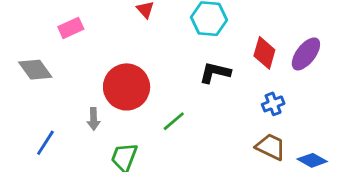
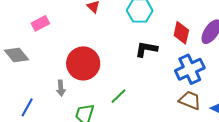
blue cross: (273, 104) -> (190, 69), size x1.8
green line: (174, 121) -> (118, 96), moved

